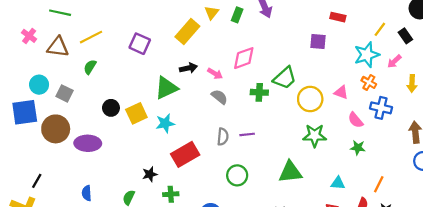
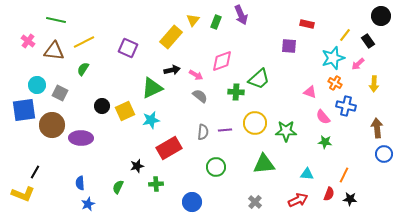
yellow circle: (310, 99) -> (255, 123), moved

